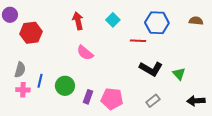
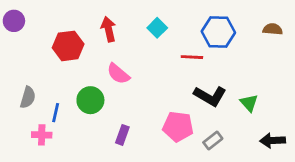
red hexagon: (31, 33) -> (68, 46), moved
green circle: (65, 86) -> (90, 100), moved
pink cross: (23, 90) -> (42, 135), moved
pink pentagon: (112, 99) -> (178, 127), moved

